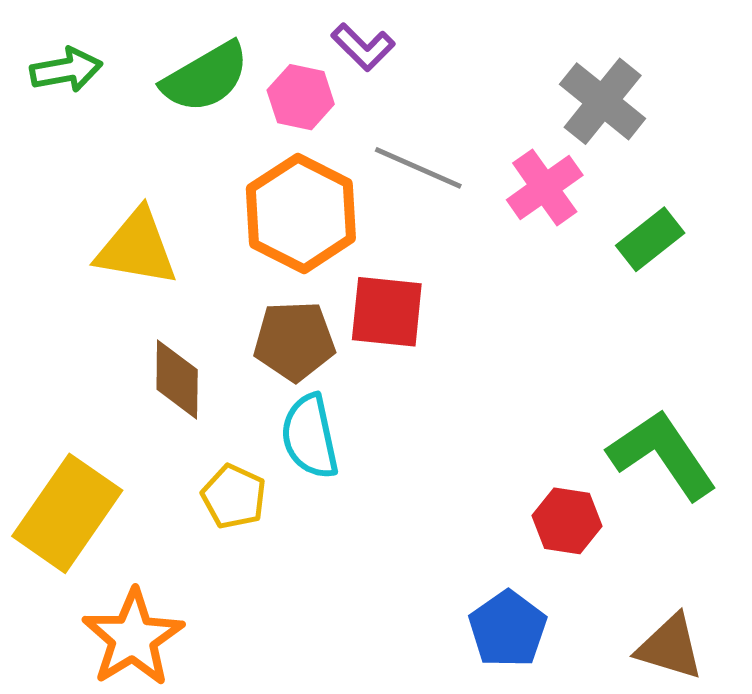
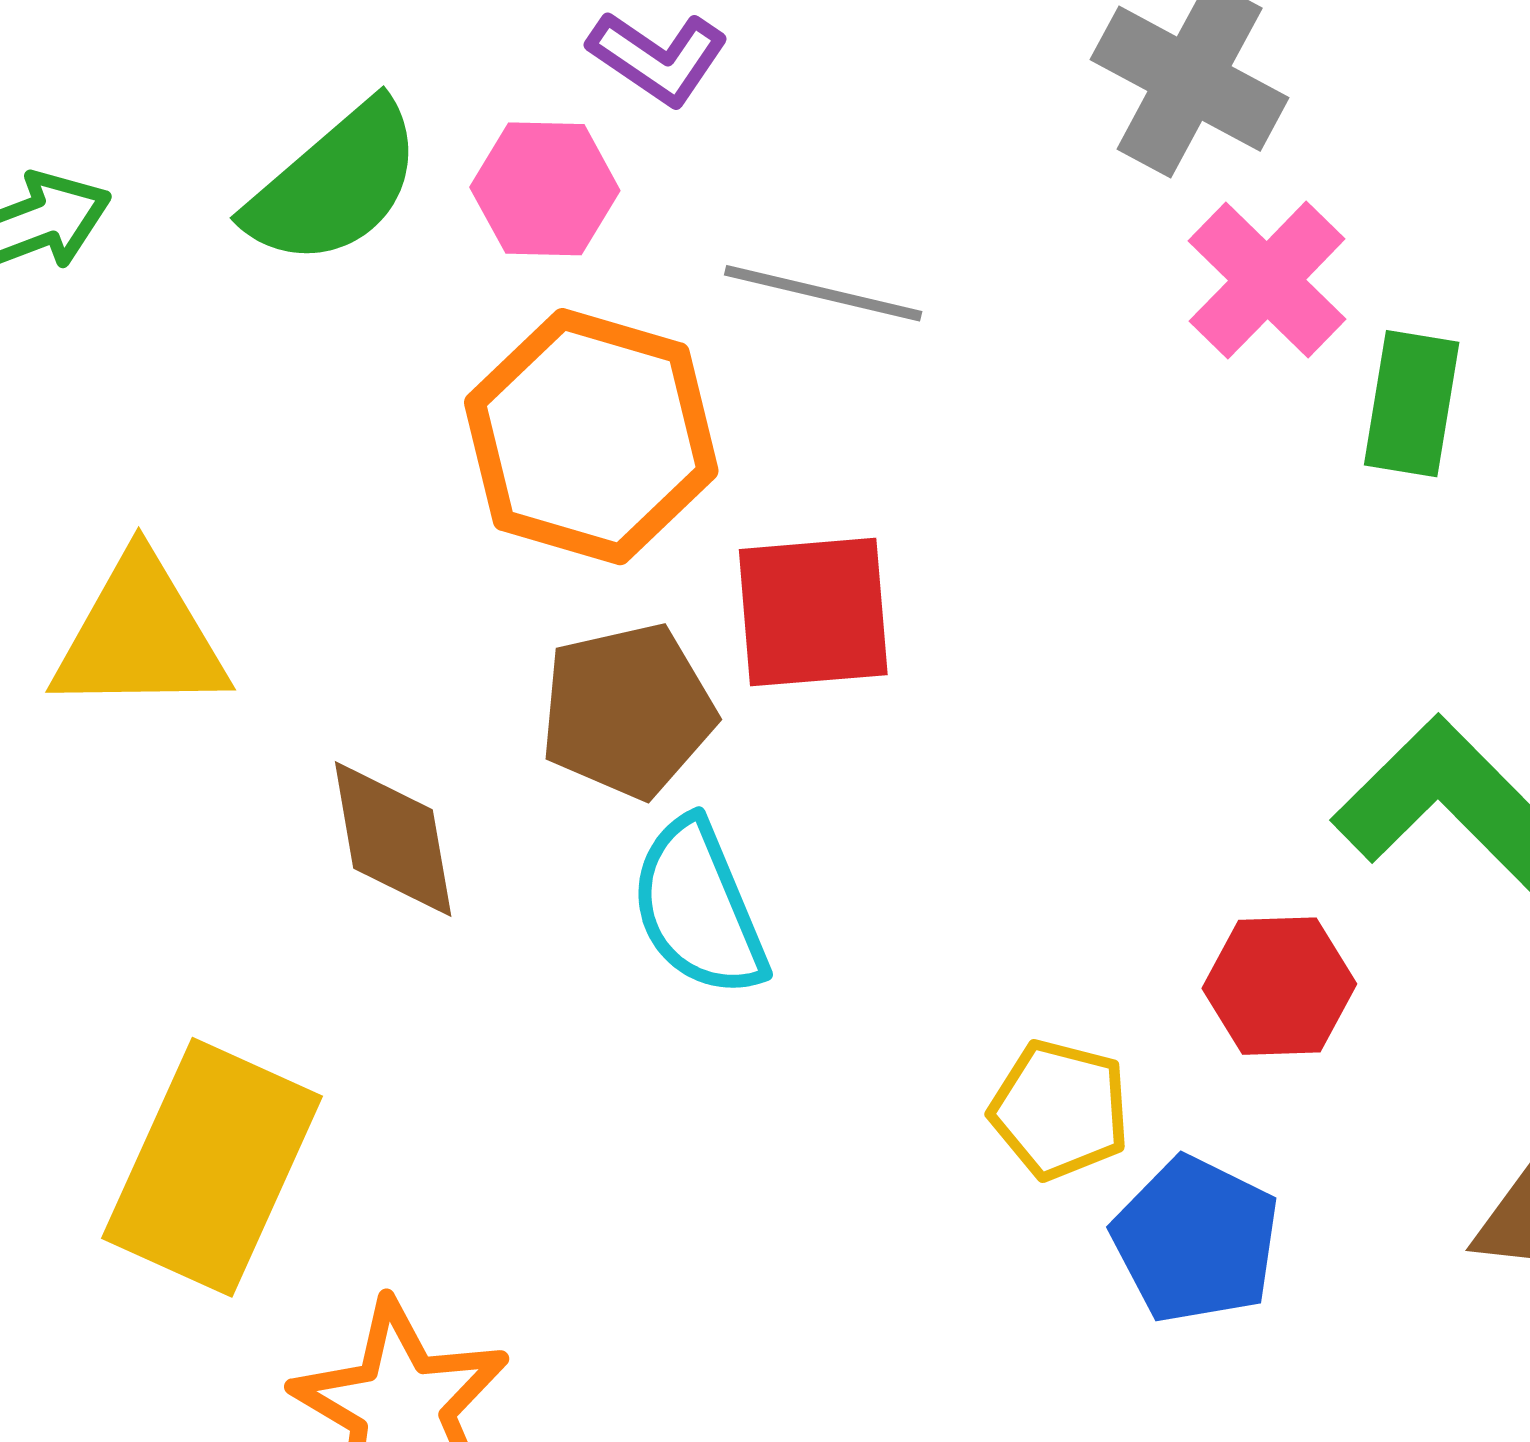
pink cross: (545, 187) -> (1267, 280), moved
green rectangle: (650, 239) -> (1412, 404), moved, turned -32
yellow triangle: (137, 248) -> (140, 636), moved
yellow pentagon: (234, 497) -> (1060, 1110), moved

